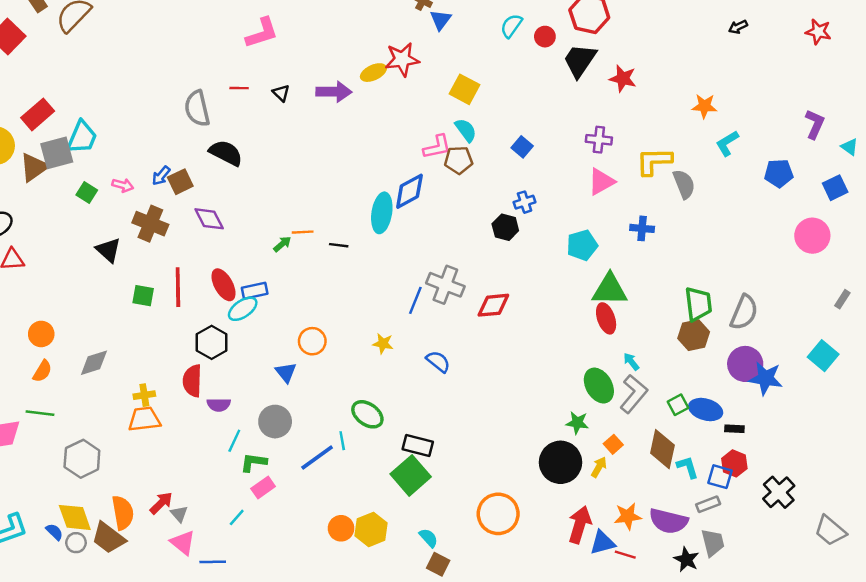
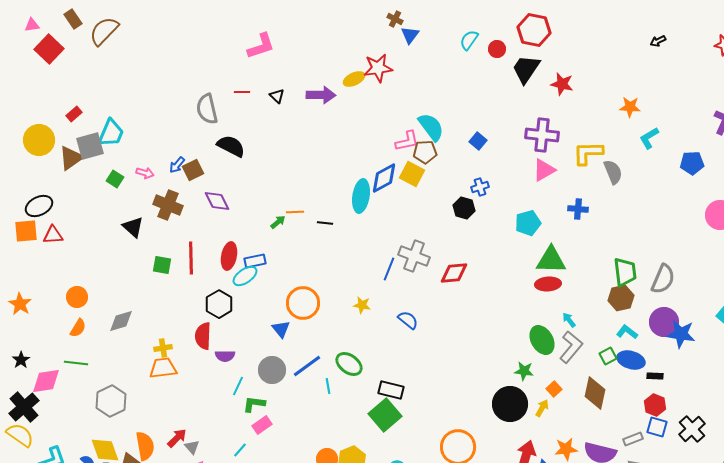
yellow square: (465, 89) -> (412, 174), moved
red rectangle: (38, 114) -> (74, 114), size x0.6
cyan semicircle: (466, 130) -> (431, 127), size x1.4
purple cross: (599, 140) -> (542, 135), size x1.5
red ellipse: (223, 285) -> (229, 256), turned 40
red ellipse: (606, 318) -> (548, 284), turned -75
orange circle: (312, 341) -> (303, 303), size x1.4
blue line: (317, 457) -> (307, 366), moved
cyan L-shape: (688, 467) -> (627, 332), moved, turned -35
blue square: (720, 477) -> (657, 427), moved

